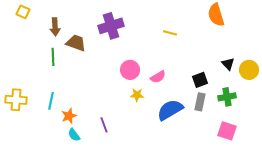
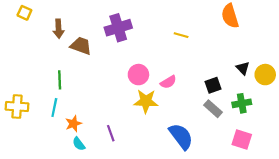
green line: (53, 57) -> (60, 80), moved
yellow star: (137, 95) -> (146, 101), size x1.6
gray rectangle: (200, 102) -> (213, 109), turned -60
blue semicircle: (170, 110) -> (181, 136), moved, turned 84

